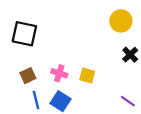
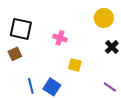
pink cross: (59, 73) -> (60, 38), moved
brown square: (28, 76) -> (15, 54), moved

